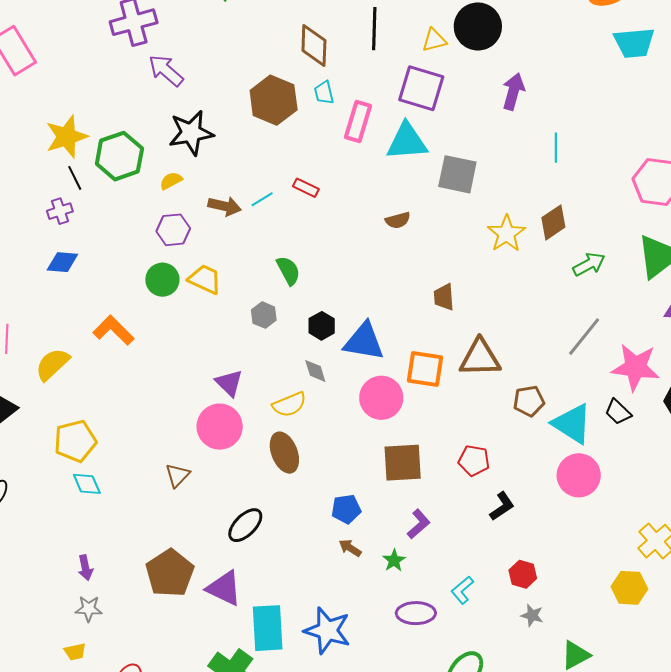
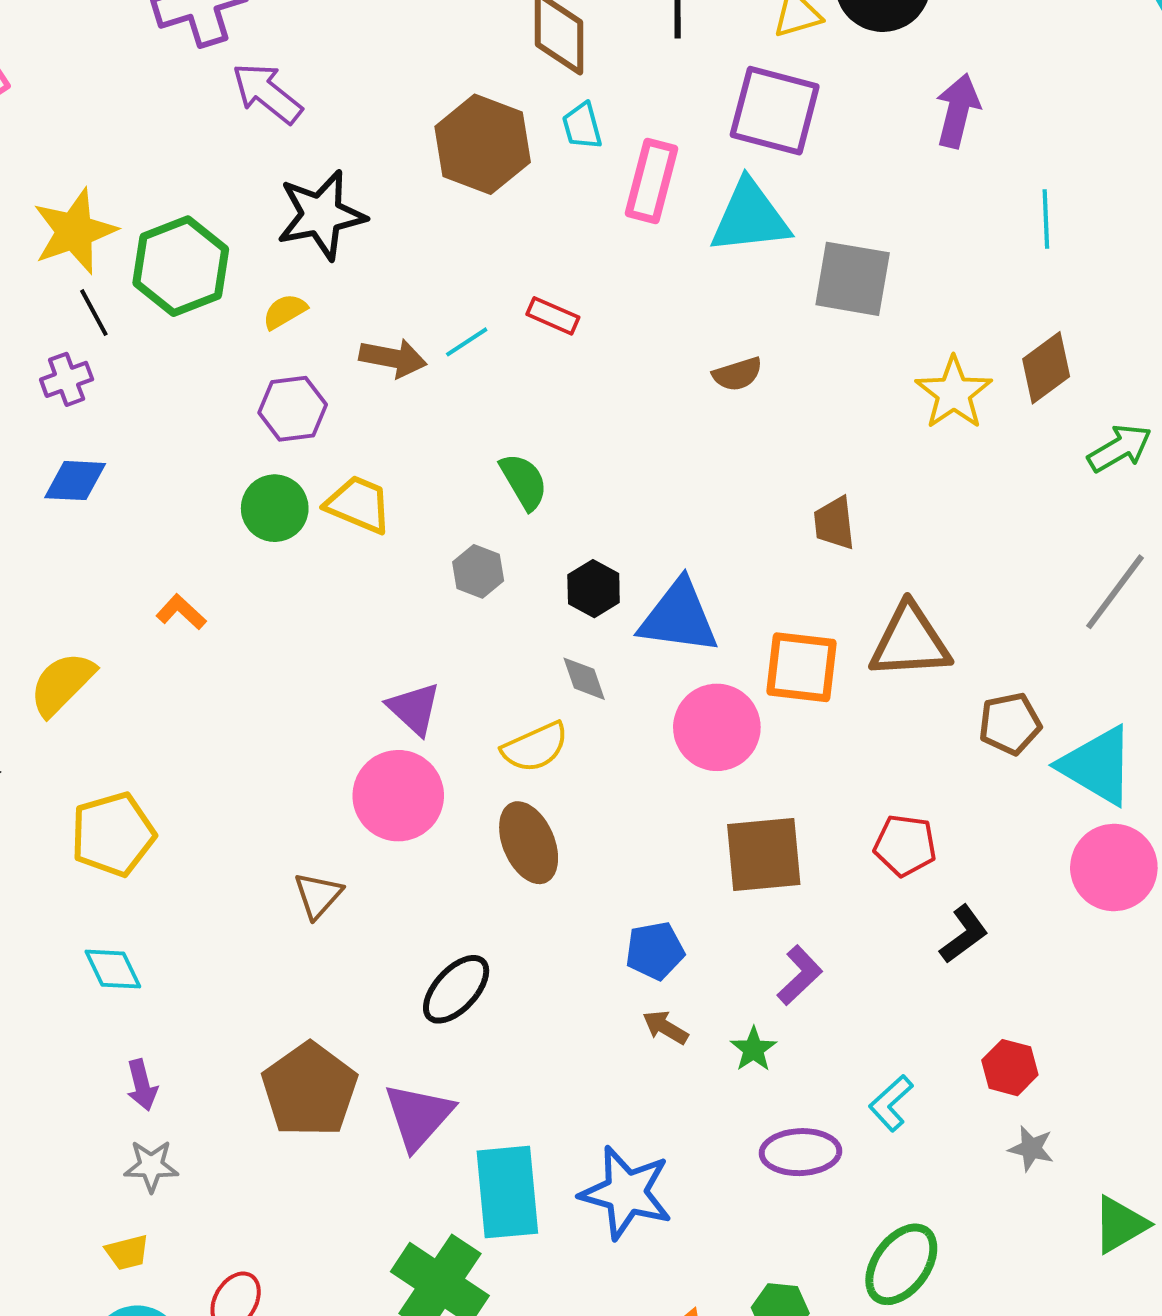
orange L-shape: (114, 330) -> (181, 612), size x0.6
cyan diamond: (87, 484) -> (113, 969), moved
purple triangle: (224, 588) -> (419, 1116), turned 48

